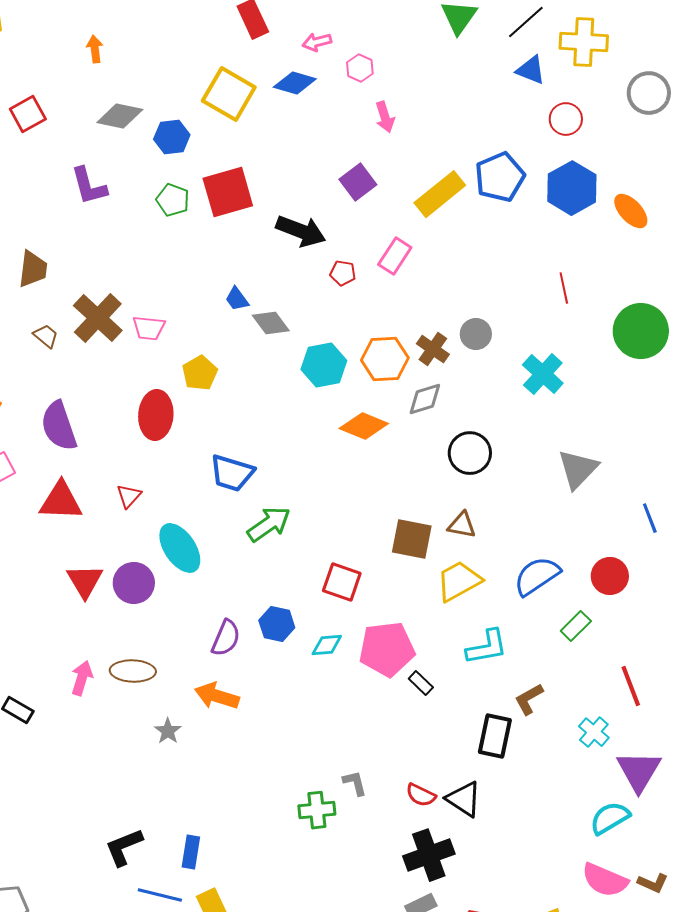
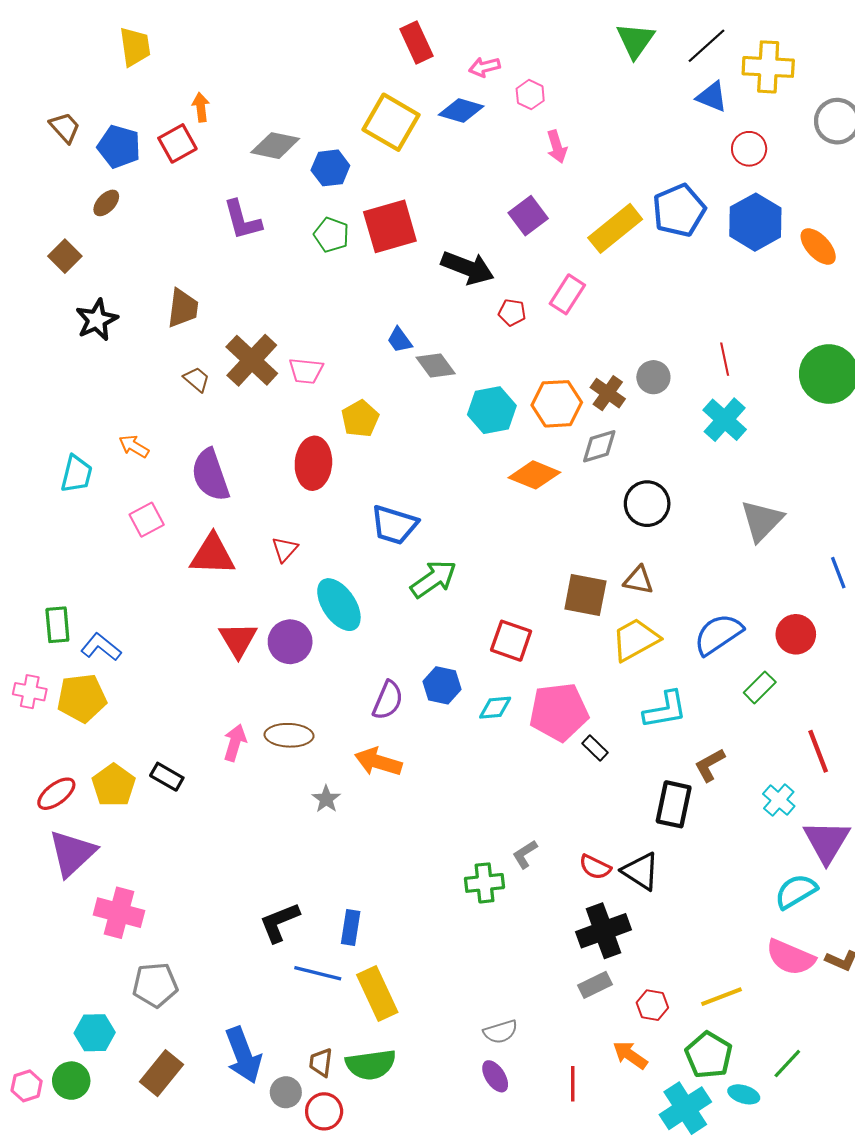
orange arrow: (95, 49) -> (201, 107), moved
red line: (564, 288) -> (725, 359), moved
gray L-shape: (355, 783) -> (525, 854), turned -108

